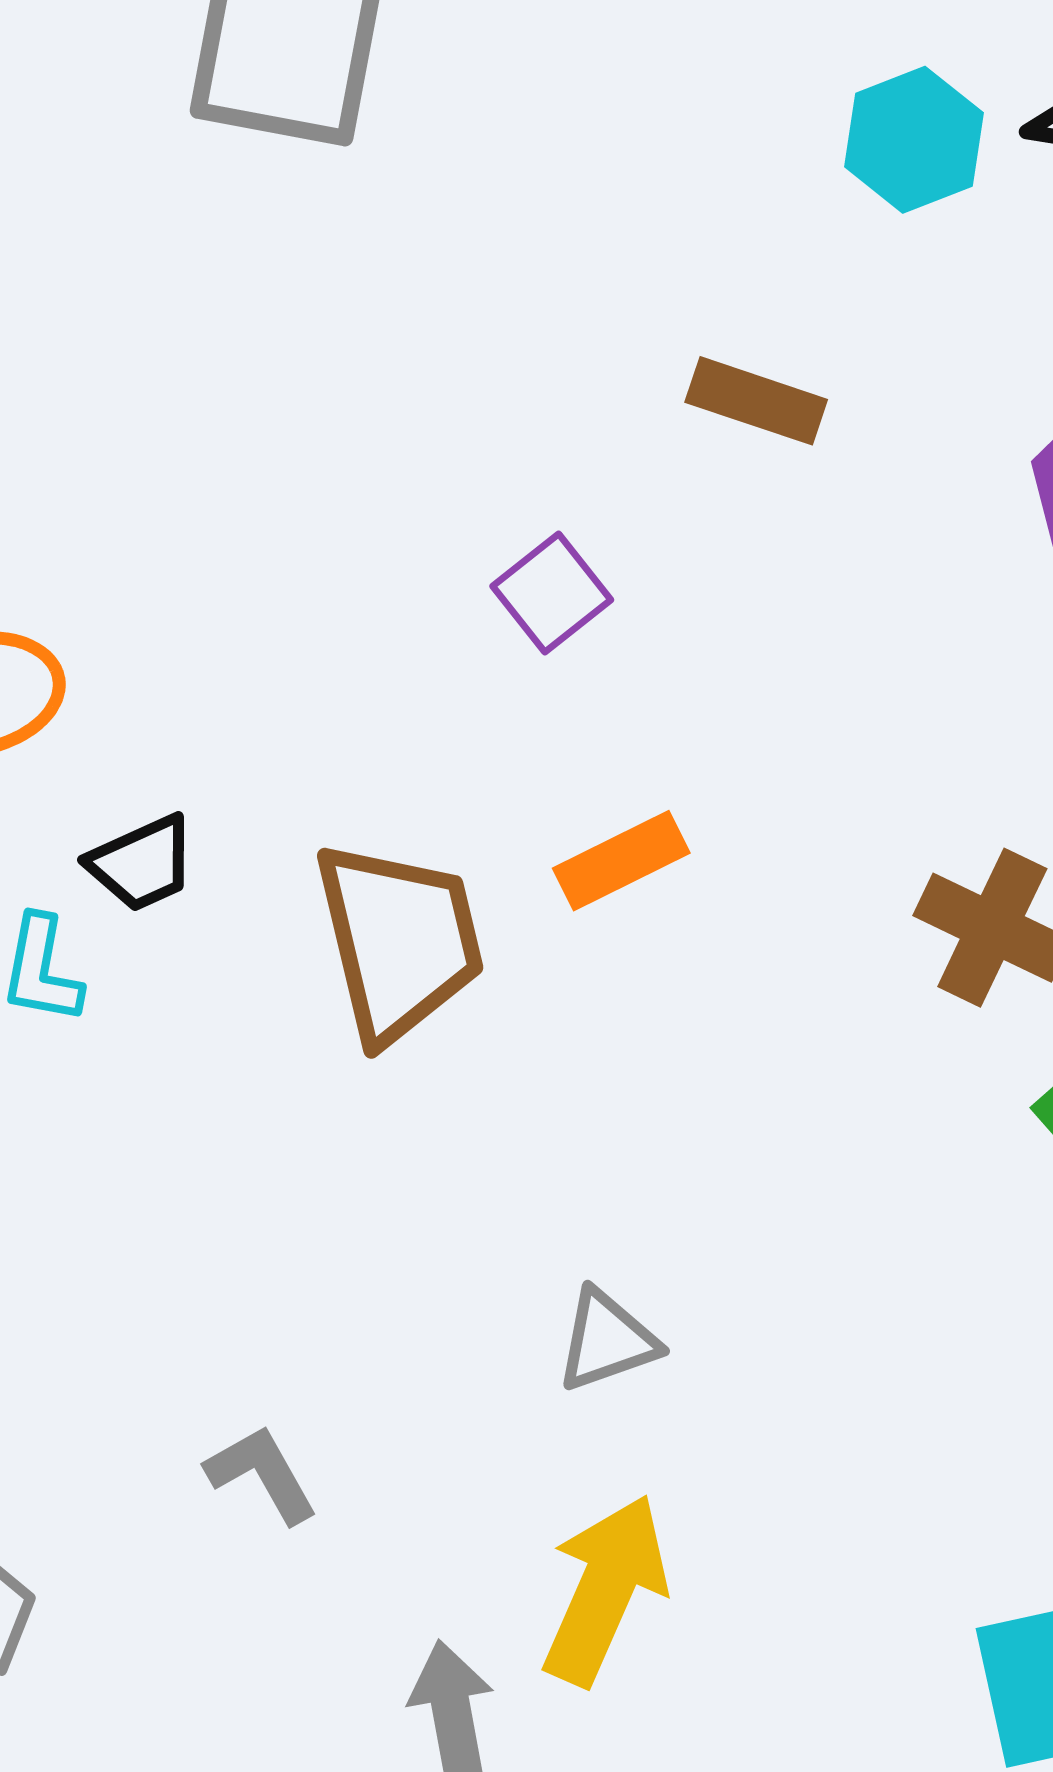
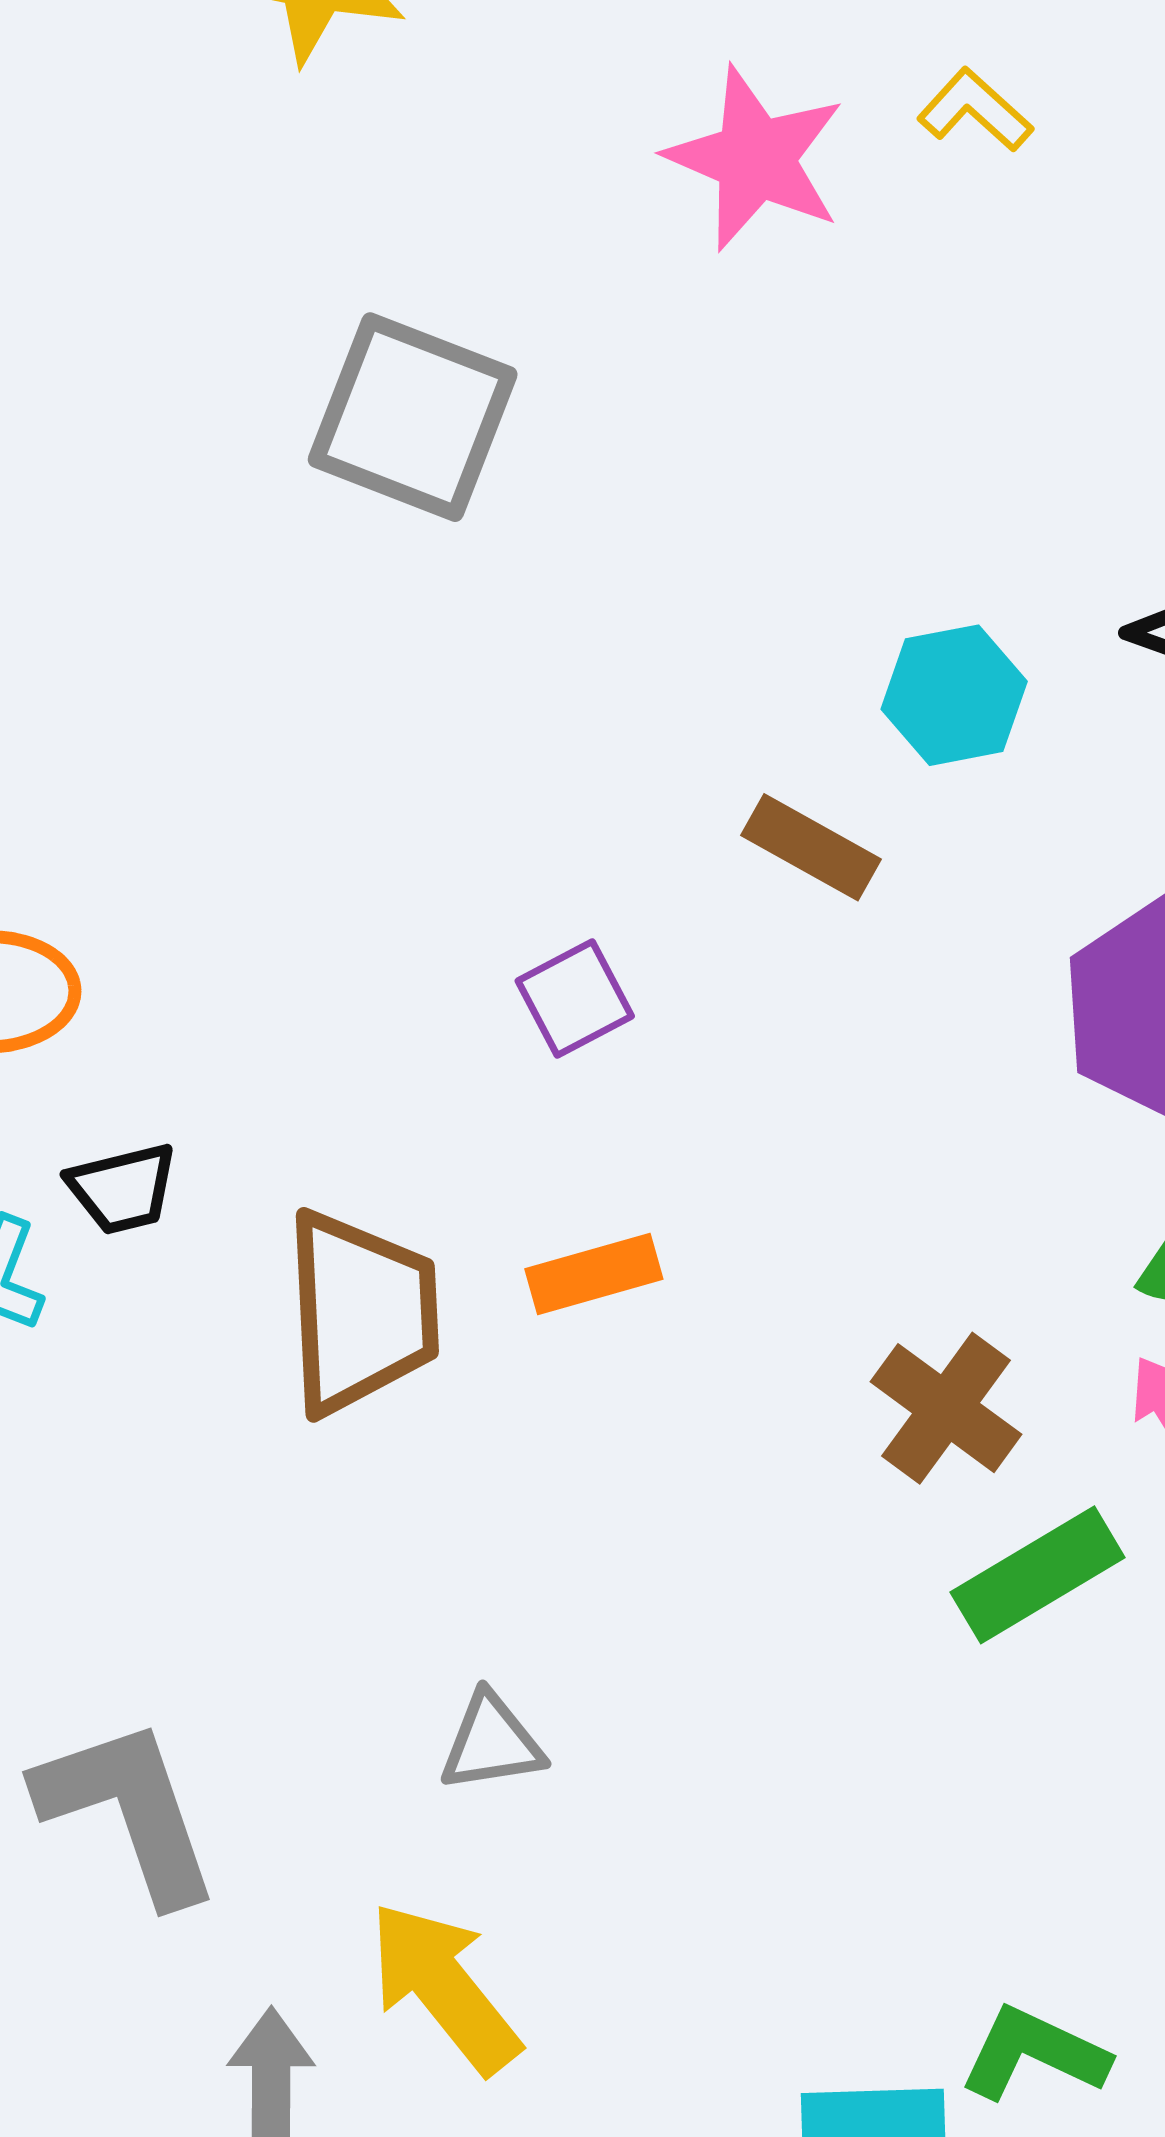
cyan hexagon: (914, 140) -> (954, 695), moved
gray L-shape: (262, 1474) -> (128, 1811), size x1.8
yellow arrow: (605, 1590) -> (444, 1987), turned -73

